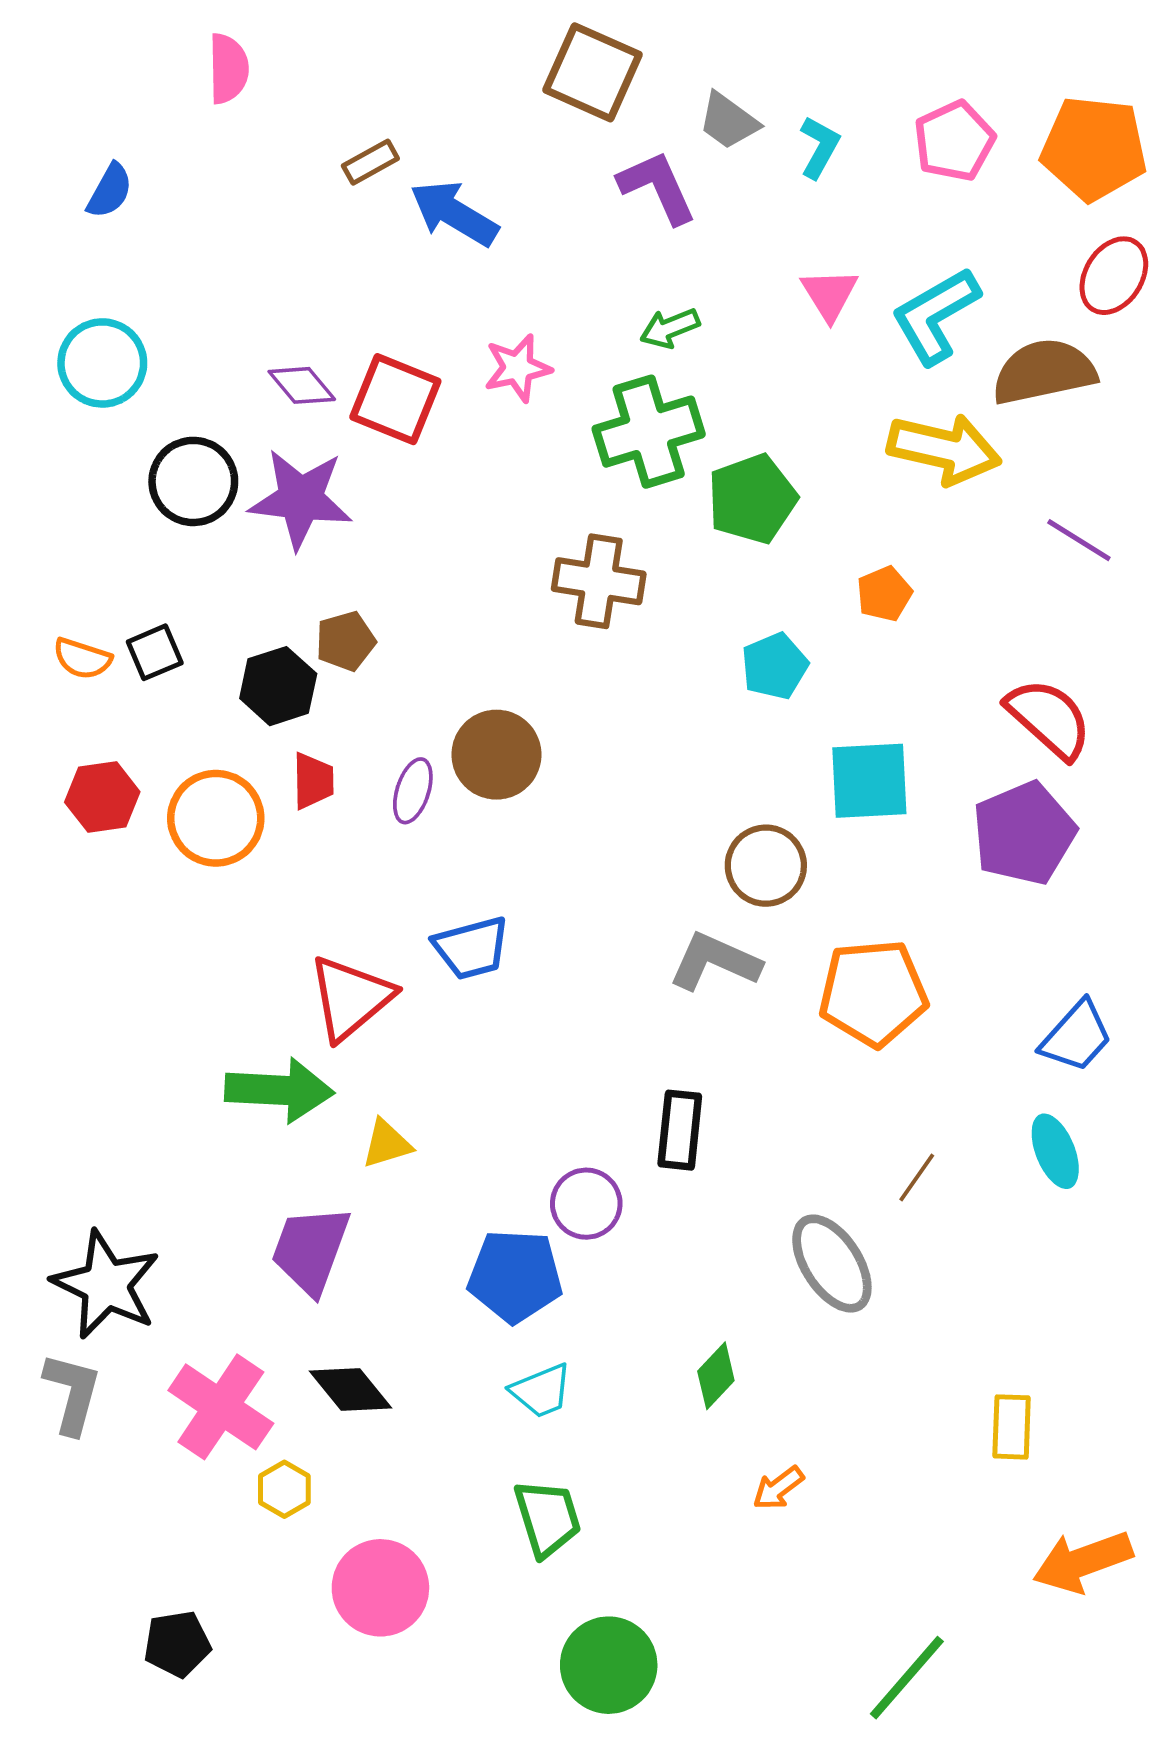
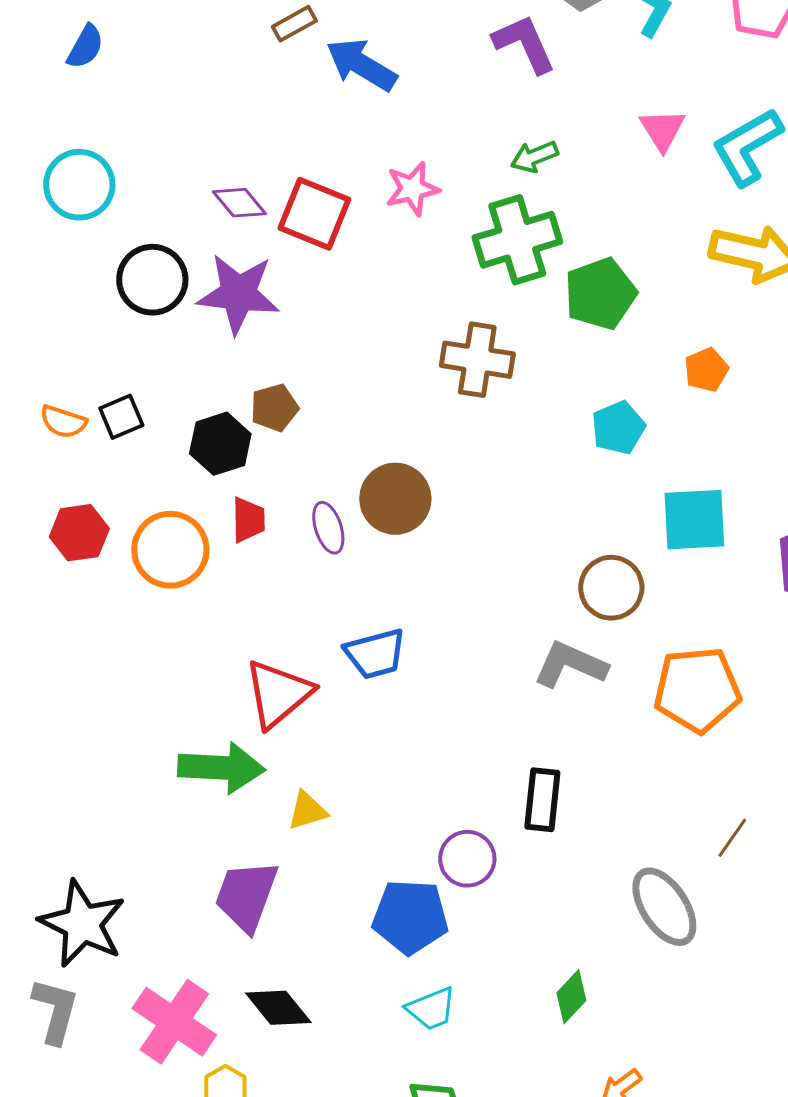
purple ellipse: (413, 791) -> (328, 528), turned -36

